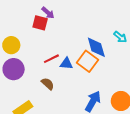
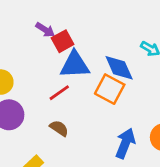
red square: (40, 23) -> (63, 41), moved, turned -35
blue triangle: (66, 64) -> (75, 65), moved, size x1.6

